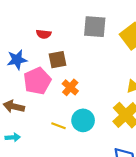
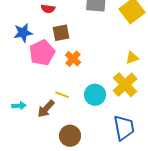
brown arrow: (14, 107) -> (46, 109), moved, turned -60
cyan circle: (83, 120) -> (95, 95), moved

